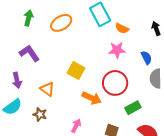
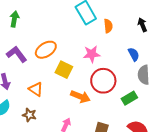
orange ellipse: (61, 23) -> (46, 50), moved
orange semicircle: (122, 28) -> (108, 26), turned -120
pink star: (117, 50) -> (92, 54), moved
green rectangle: (133, 108) -> (129, 98), moved

